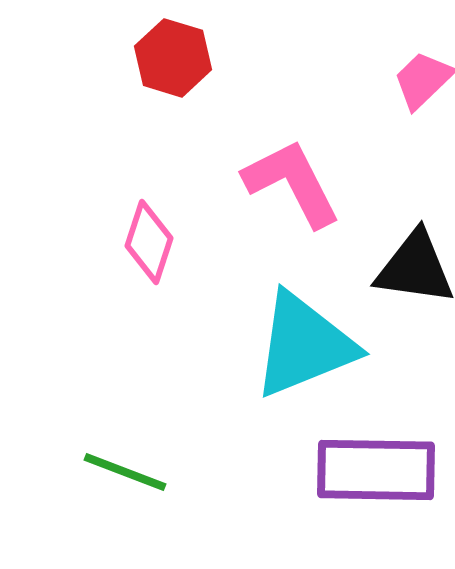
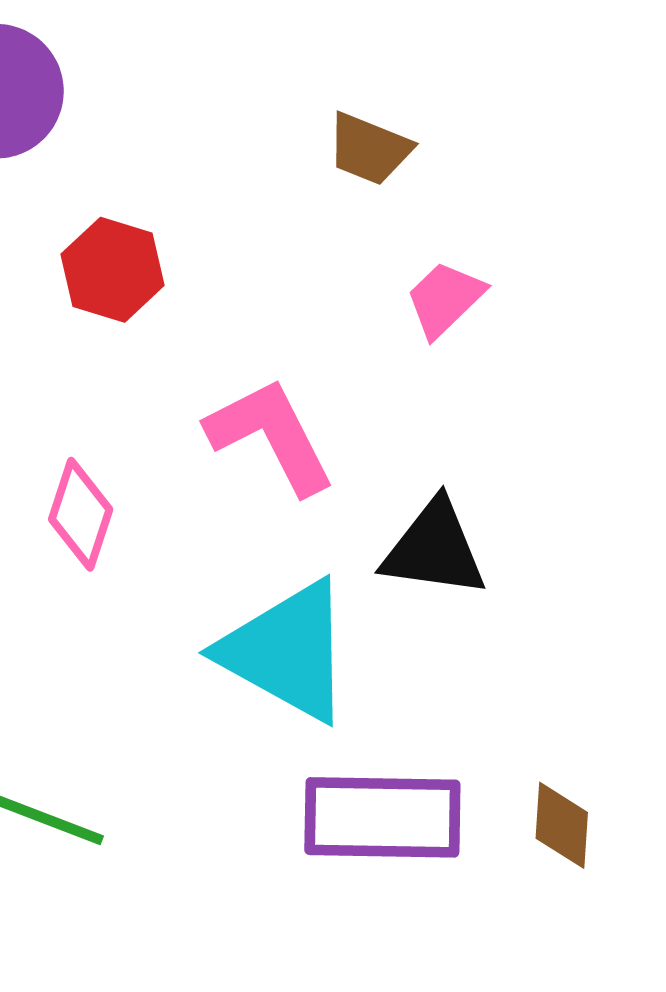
cyan triangle: (304, 345) -> (287, 651), turned 51

